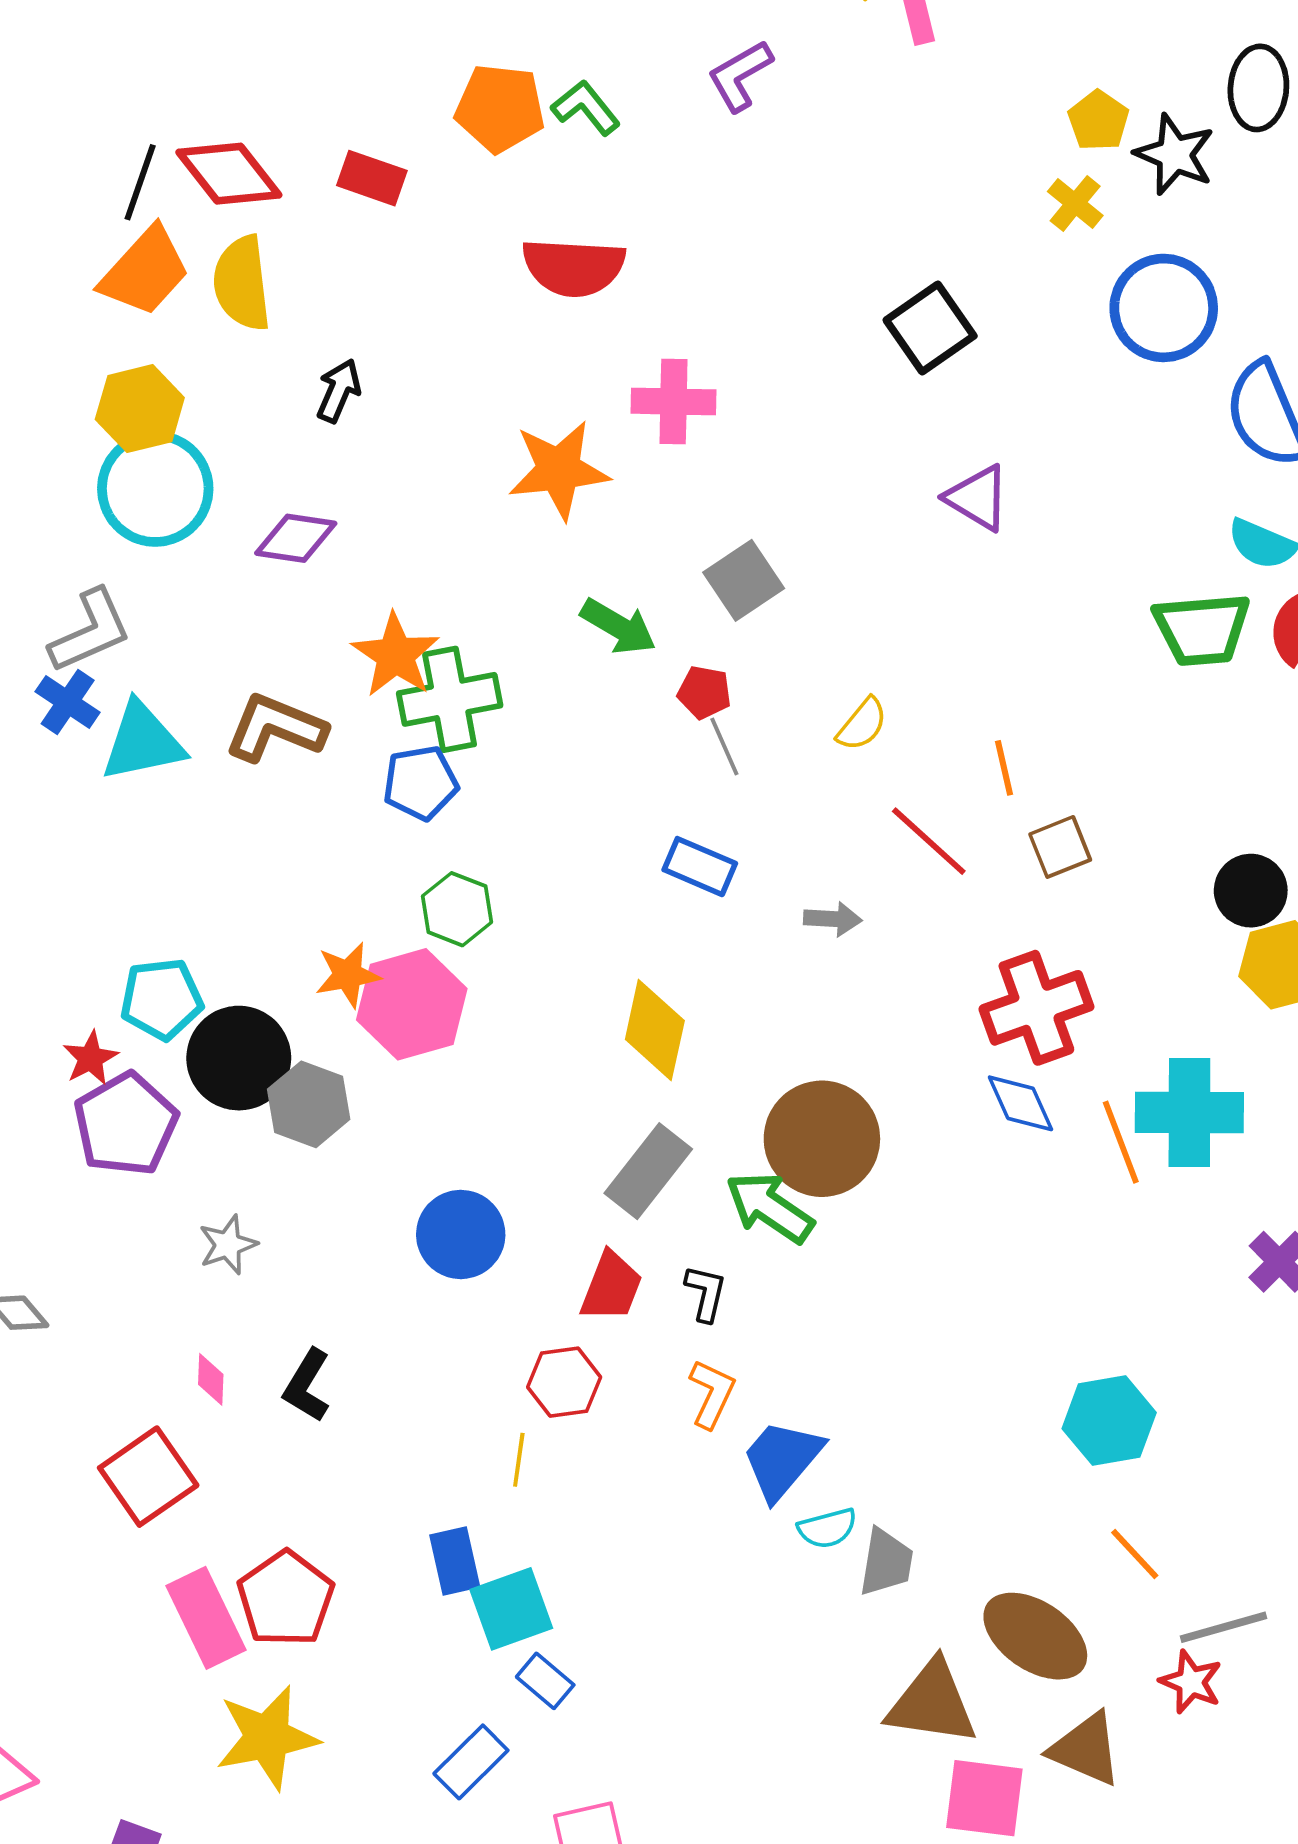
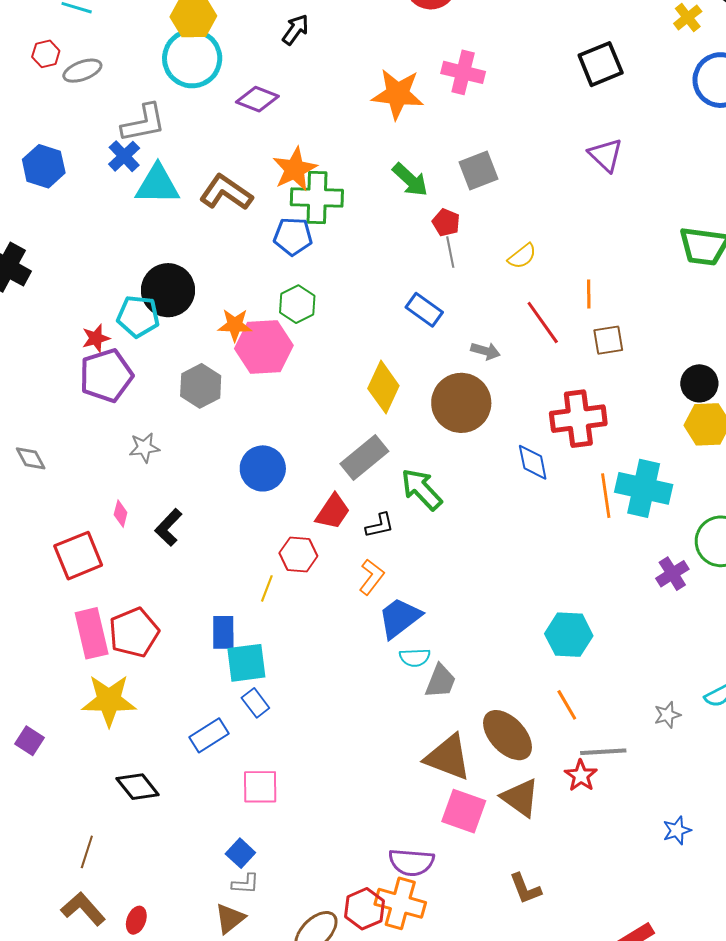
black circle: (239, 1058) -> (168, 290), moved
blue diamond: (1021, 1103) -> (533, 462), moved
brown circle: (822, 1139) -> (461, 403), moved
black L-shape: (706, 1293) -> (380, 525), turned 52

